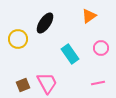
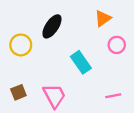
pink circle: (101, 48) -> (117, 45), moved
brown square: (23, 85) -> (18, 92), moved

